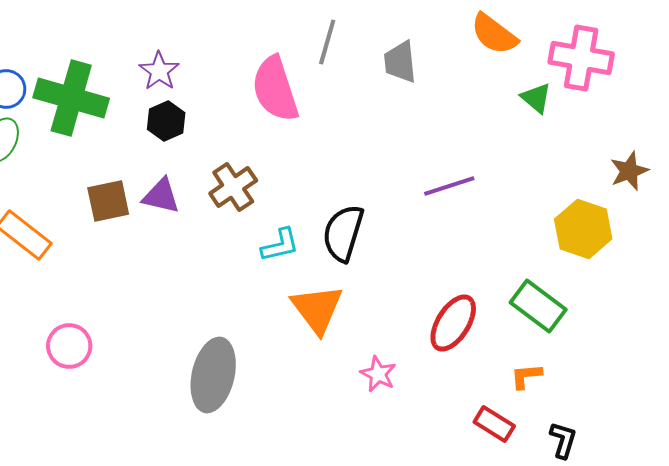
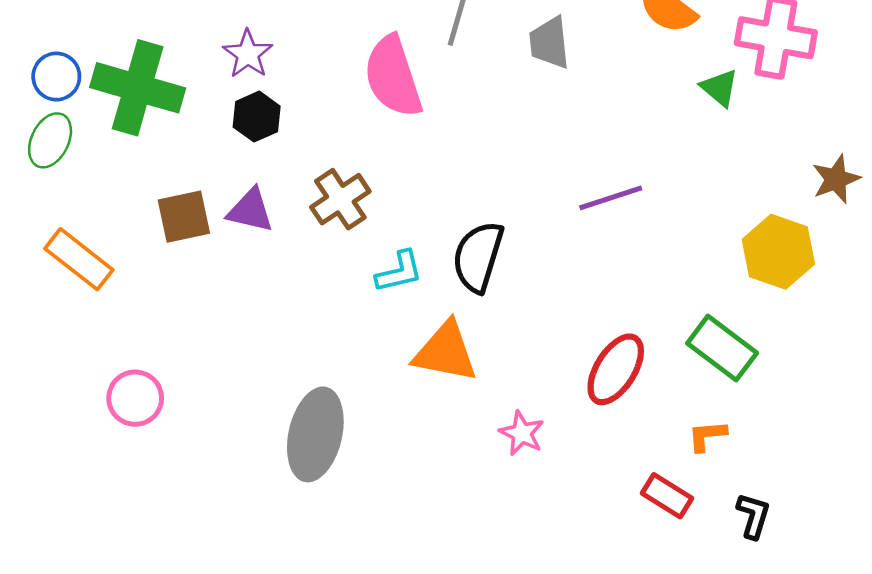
orange triangle: (317, 309) -> (445, 352), turned -42

